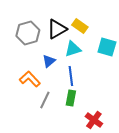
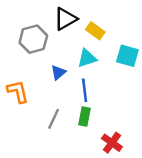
black triangle: (57, 29) -> (65, 19), moved
orange L-shape: (30, 79) -> (18, 92), moved, turned 30

